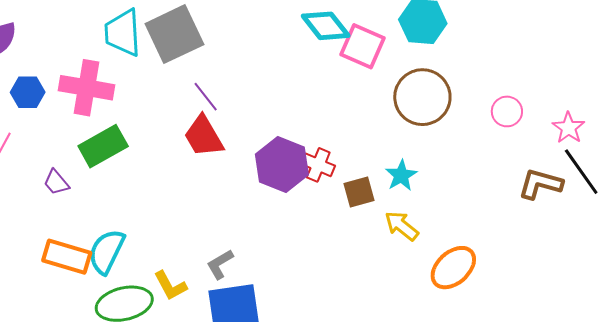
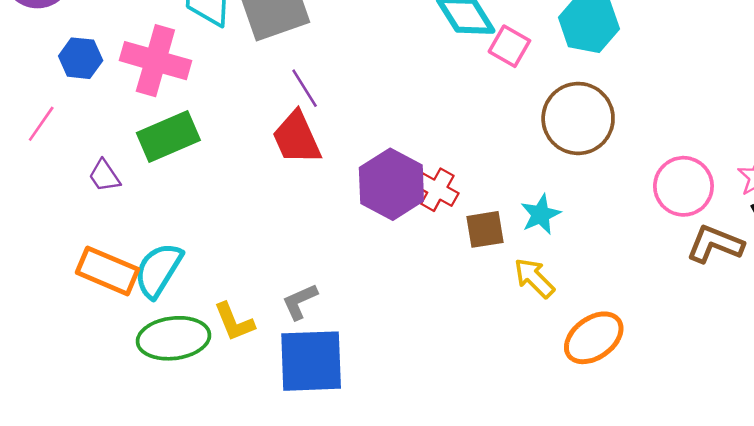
pink square: (362, 46) -> (509, 46), size x0.7
pink circle: (507, 111) -> (683, 186), moved, size x1.5

